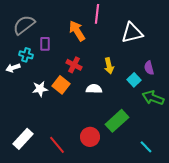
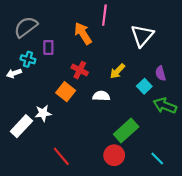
white triangle: (132, 33) -> (142, 36), turned -35
yellow arrow: (109, 66) -> (117, 71), turned 56
white star: (40, 89) -> (43, 113), moved
red circle: (90, 137) -> (114, 155), moved
white rectangle: (23, 139) -> (21, 126), moved

